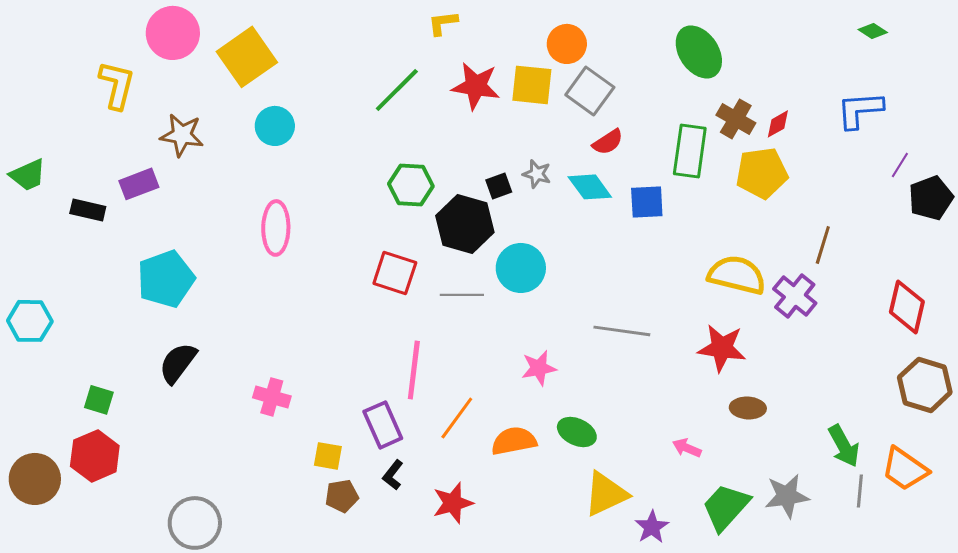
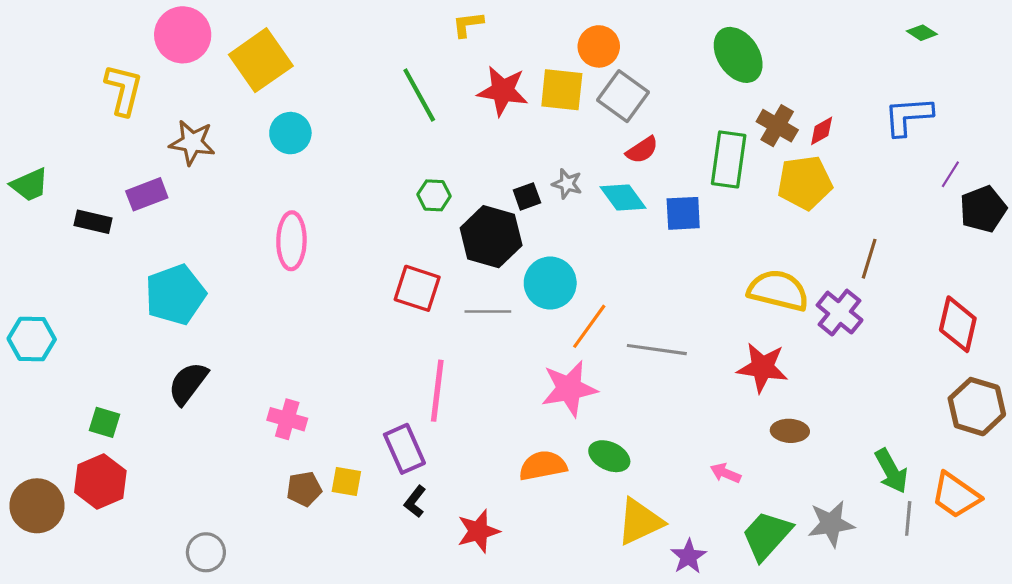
green line: (397, 90) -> (419, 95), turned -74
green hexagon: (411, 185) -> (434, 195), size x0.7
pink star: (539, 368) -> (569, 389), size x1.5
orange line: (457, 418) -> (589, 326), moved
brown pentagon: (342, 496) -> (304, 489), moved
gray circle: (195, 523) -> (206, 552), size x0.7

